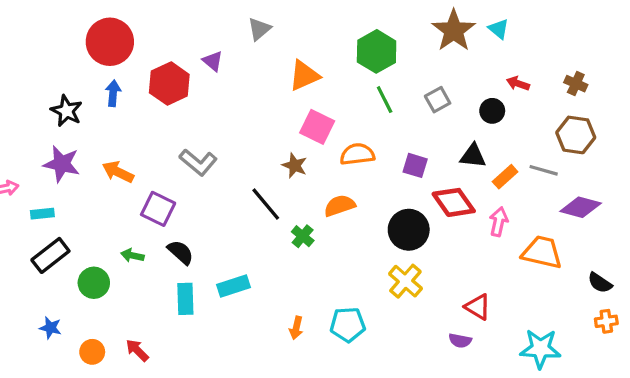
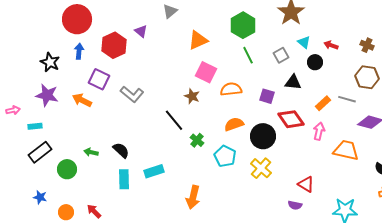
cyan triangle: (499, 29) -> (304, 42), moved
black triangle: (473, 156) -> (293, 82), moved
orange semicircle: (340, 206) -> (234, 124), moved
purple square: (158, 209) -> (99, 79), moved
cyan pentagon: (348, 325) -> (225, 156), moved, turned 30
orange arrow: (296, 328) -> (193, 197), size x1.6

